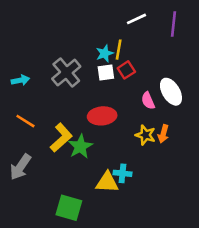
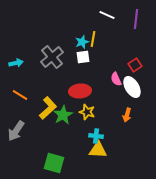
white line: (137, 19) -> (107, 15), turned 49
red square: (126, 70) -> (135, 65), moved
white ellipse: (171, 92) -> (132, 87), moved
orange arrow: (163, 134) -> (127, 115), moved
yellow star: (145, 135) -> (87, 112), moved
yellow triangle: (107, 182) -> (98, 150), moved

